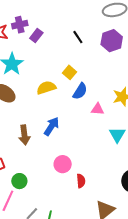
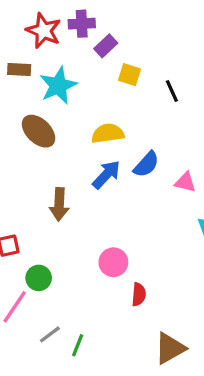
black line: (78, 37) -> (172, 91), moved
yellow square: (69, 72) -> (129, 75), moved, turned -32
blue semicircle: (80, 91) -> (146, 164), moved
blue arrow: (51, 126) -> (106, 175), moved

